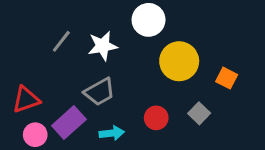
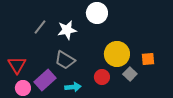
yellow circle: (179, 61) -> (117, 54), moved
orange square: (227, 78) -> (148, 59), moved, turned -32
gray trapezoid: (100, 92) -> (65, 60), turned 60
red triangle: (26, 99) -> (17, 65), turned -42

